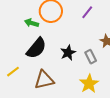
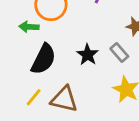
yellow line: (13, 72) -> (34, 97), moved
brown triangle: (44, 80) -> (64, 99), turned 40

